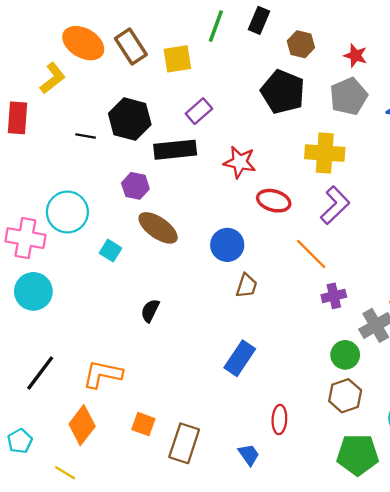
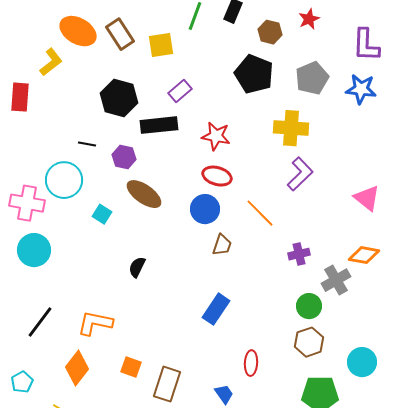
red star: (355, 56) -> (309, 19), moved, turned 30
black line: (86, 136) -> (87, 144), moved
red ellipse: (274, 201) -> (217, 176), moved
orange line: (311, 254) -> (260, 213), moved

